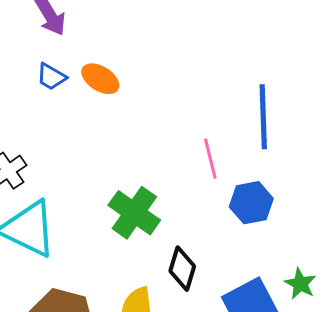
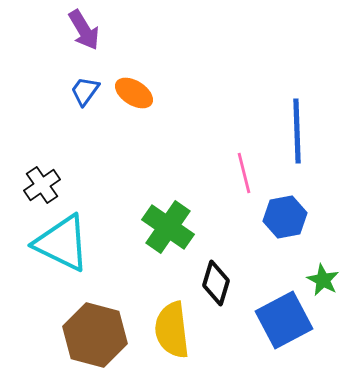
blue trapezoid: (51, 77) -> (85, 91), turned 96
green star: (300, 284) -> (323, 280), moved

